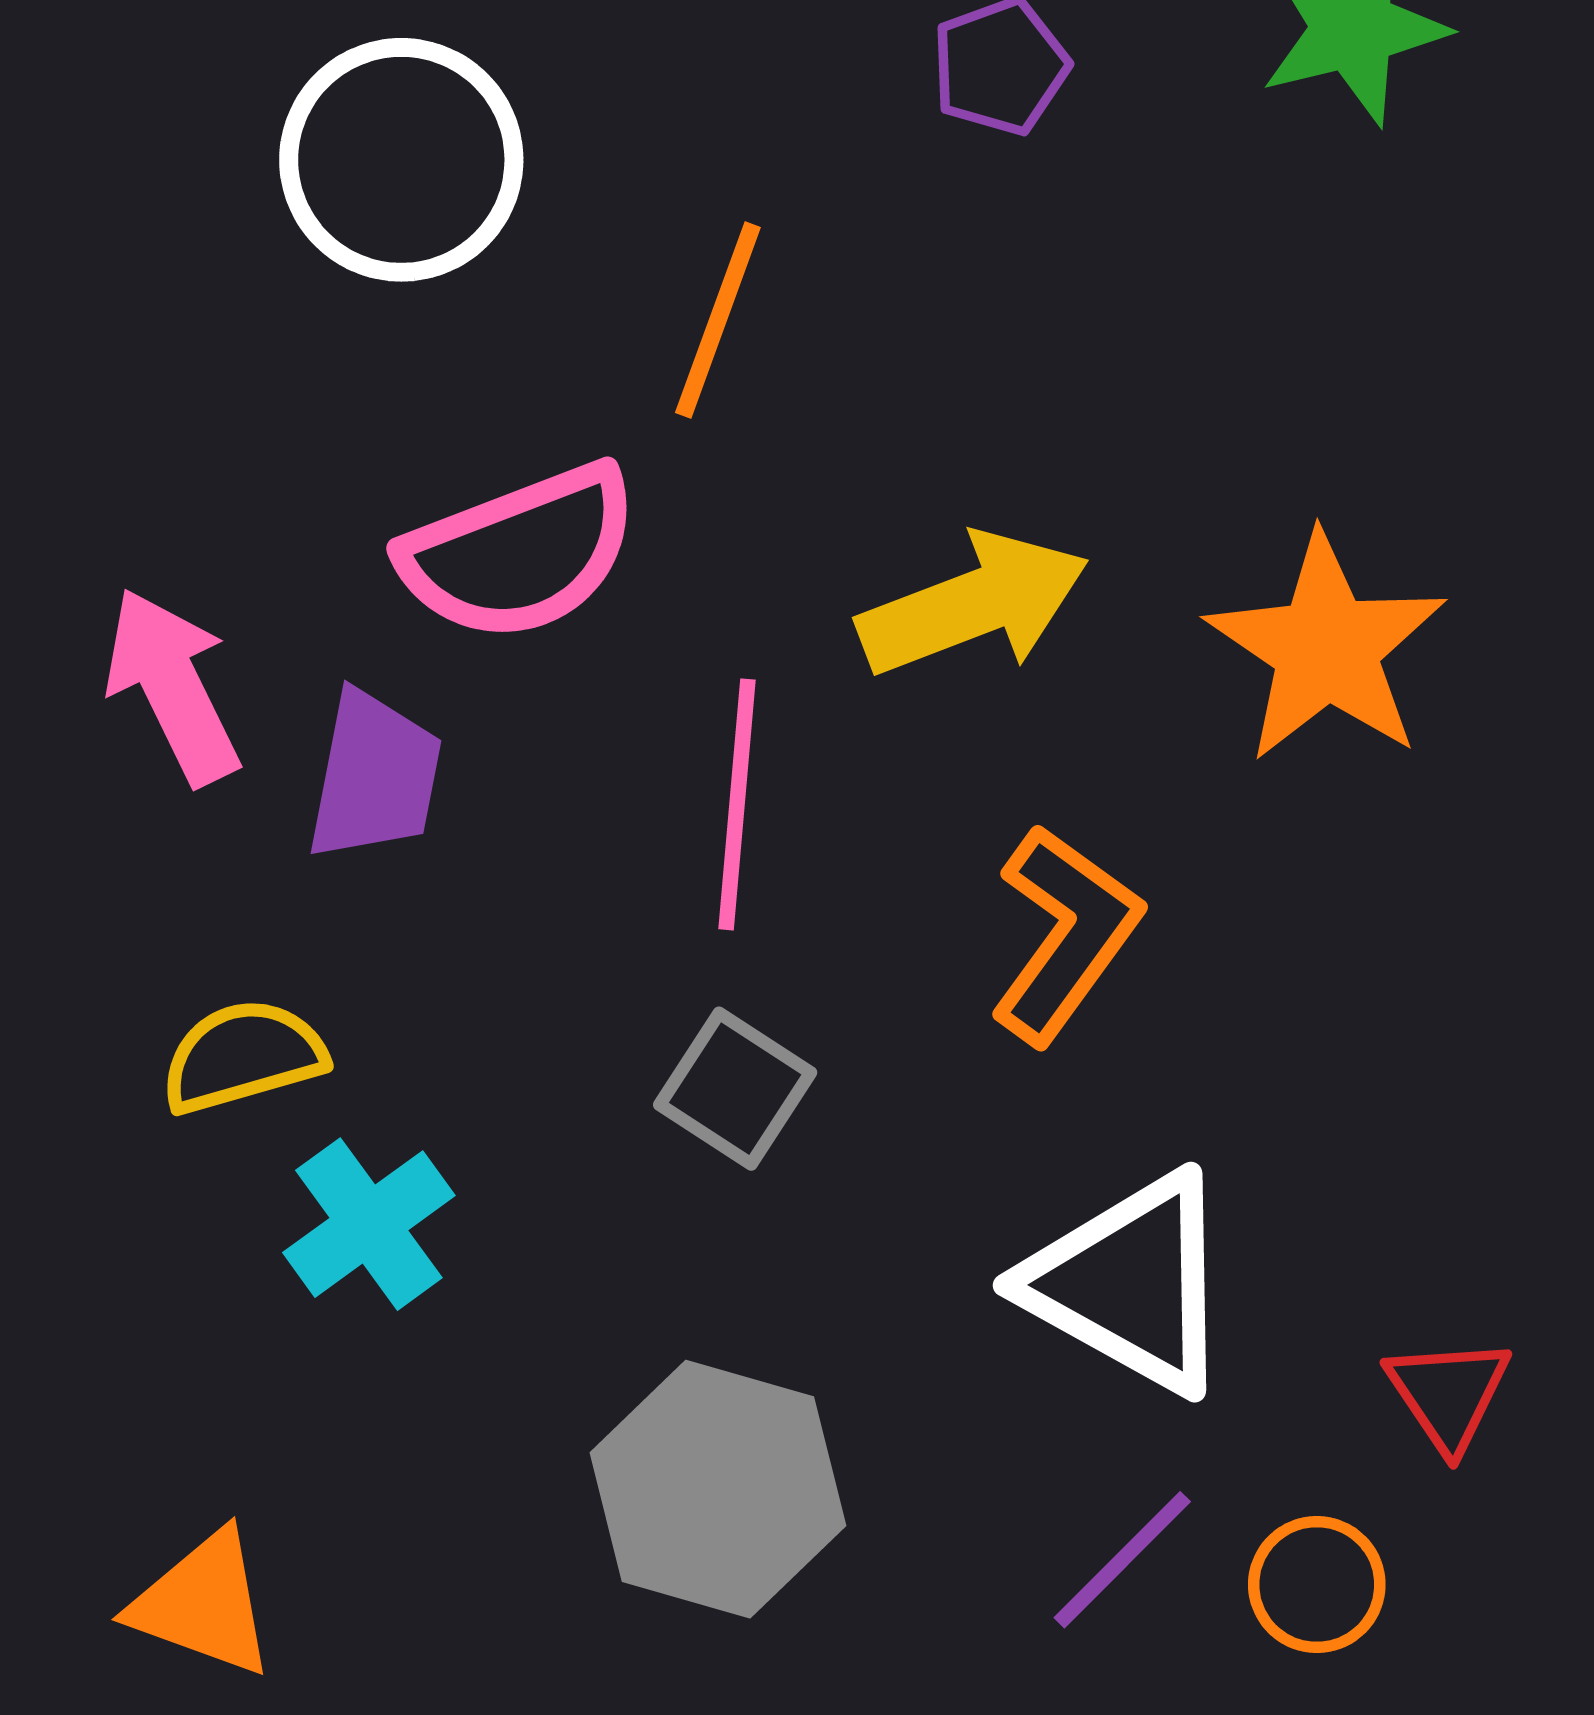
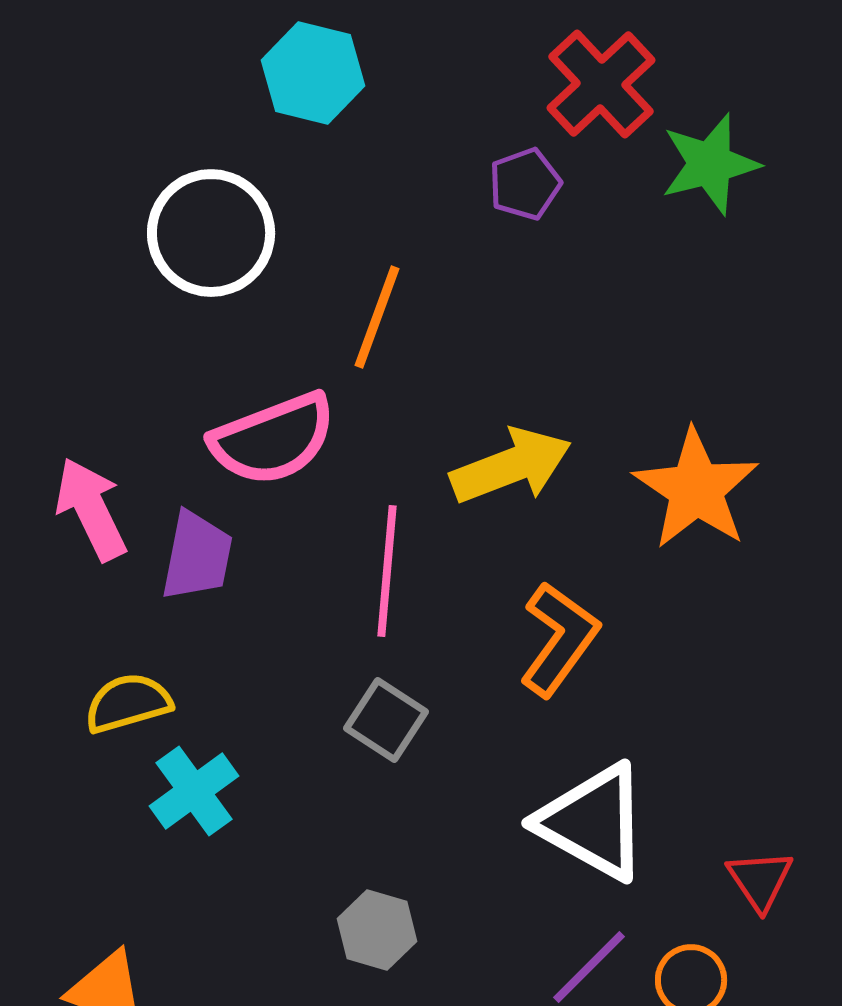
gray hexagon: (718, 1489) -> (377, 930), size x0.6

